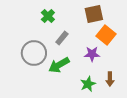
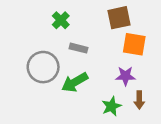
orange square: (106, 35) -> (134, 44), turned -30
gray rectangle: (62, 38) -> (79, 48), turned 64
purple star: (92, 54) -> (125, 76), moved

